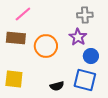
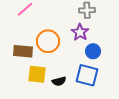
brown rectangle: (16, 38) -> (23, 51), moved
yellow square: (14, 79) -> (37, 74), moved

